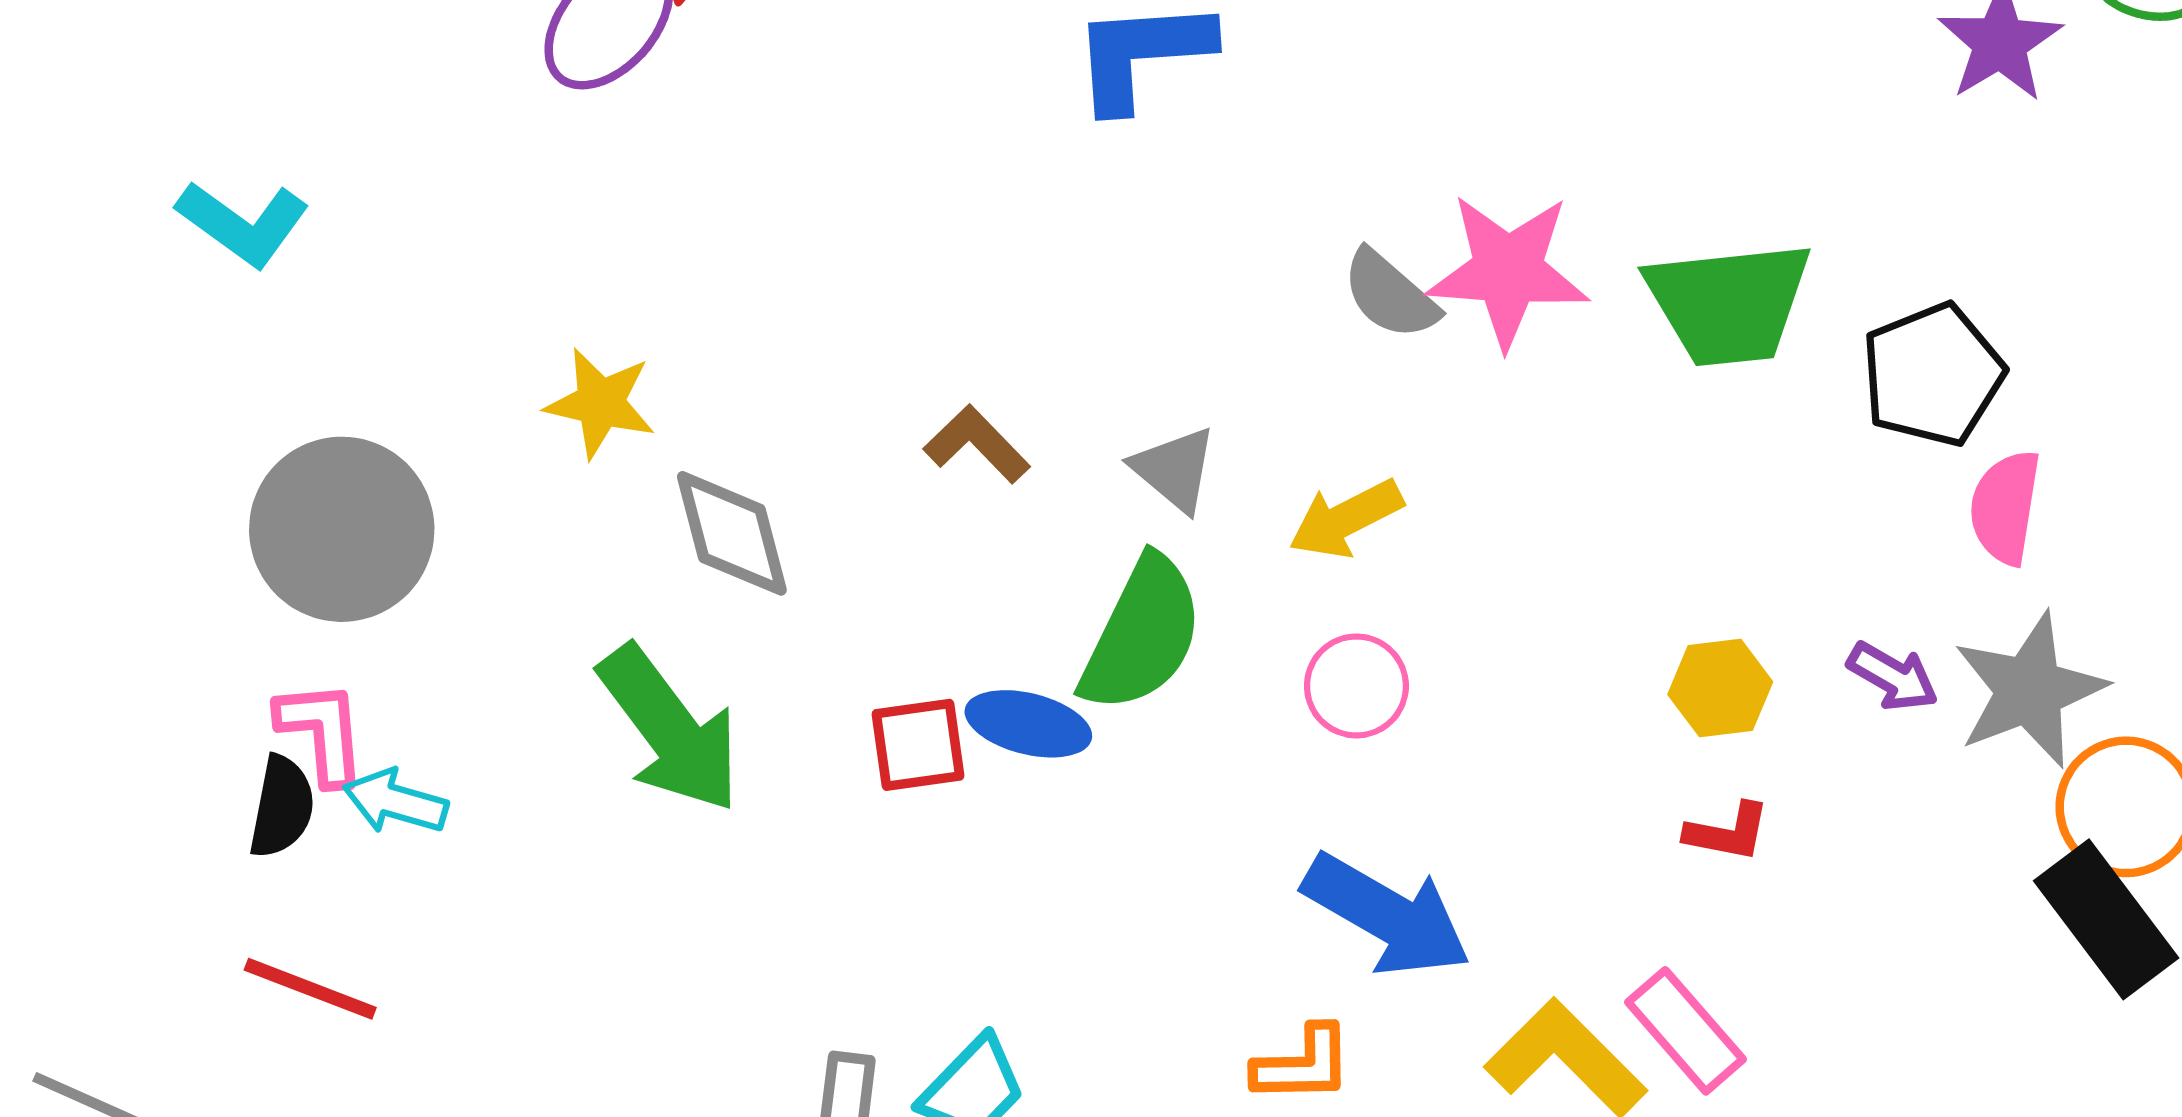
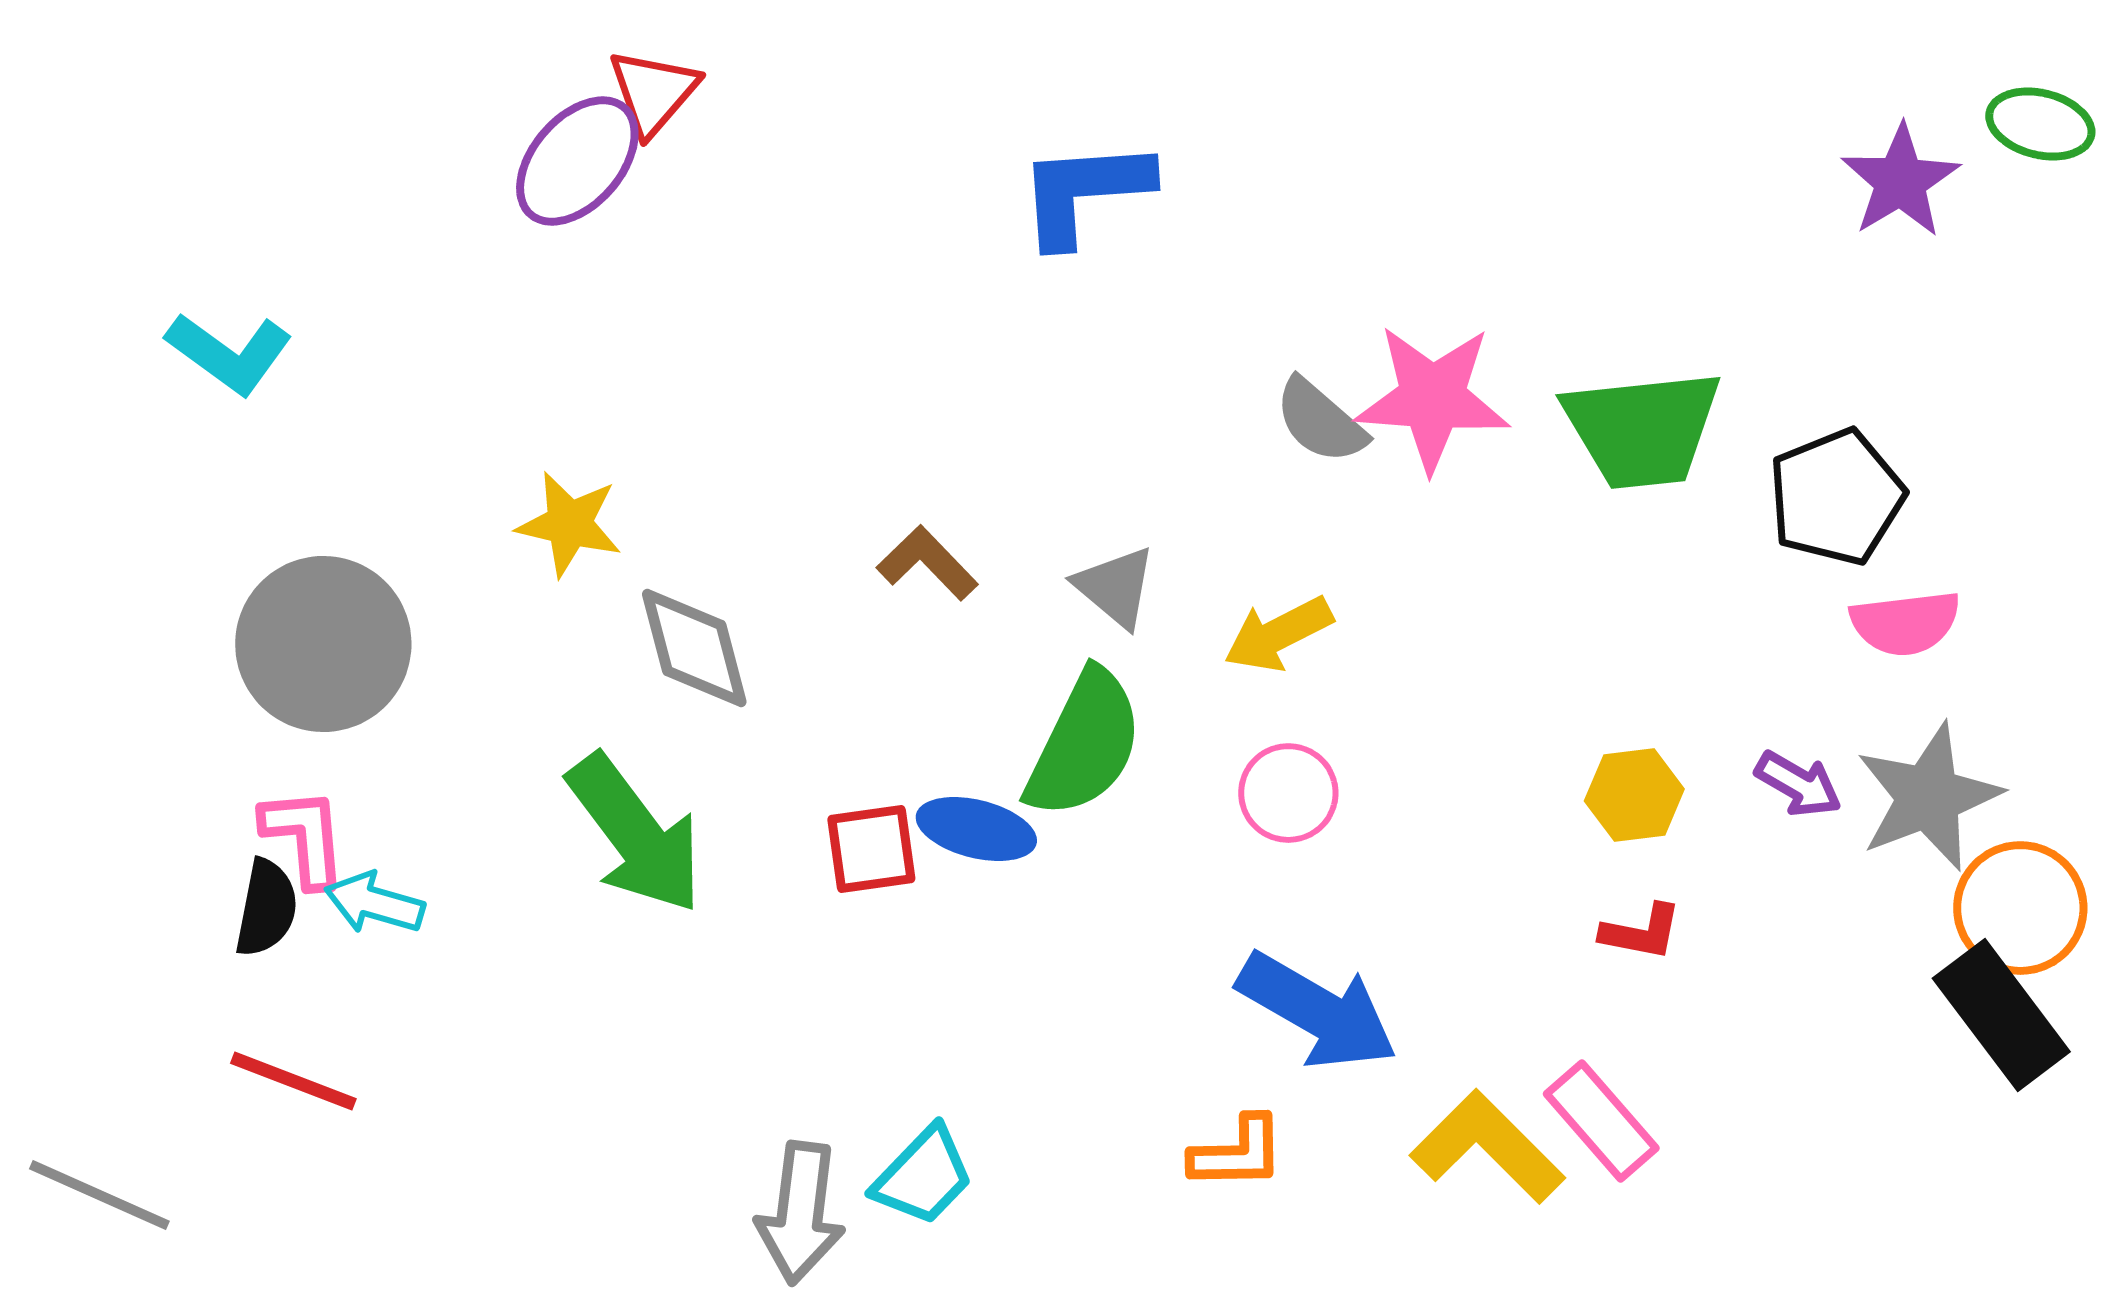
pink semicircle: (2005, 507) -> (1905, 623), turned -106

